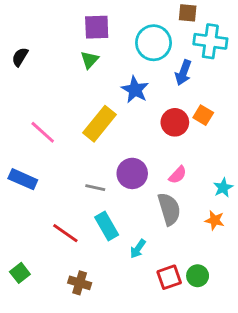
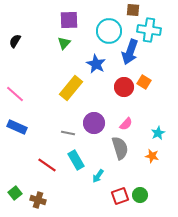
blue arrow: (183, 73) -> (130, 52), size x1.4
pink line: (43, 132) -> (15, 94), moved
brown cross: (80, 283) -> (38, 200), moved

